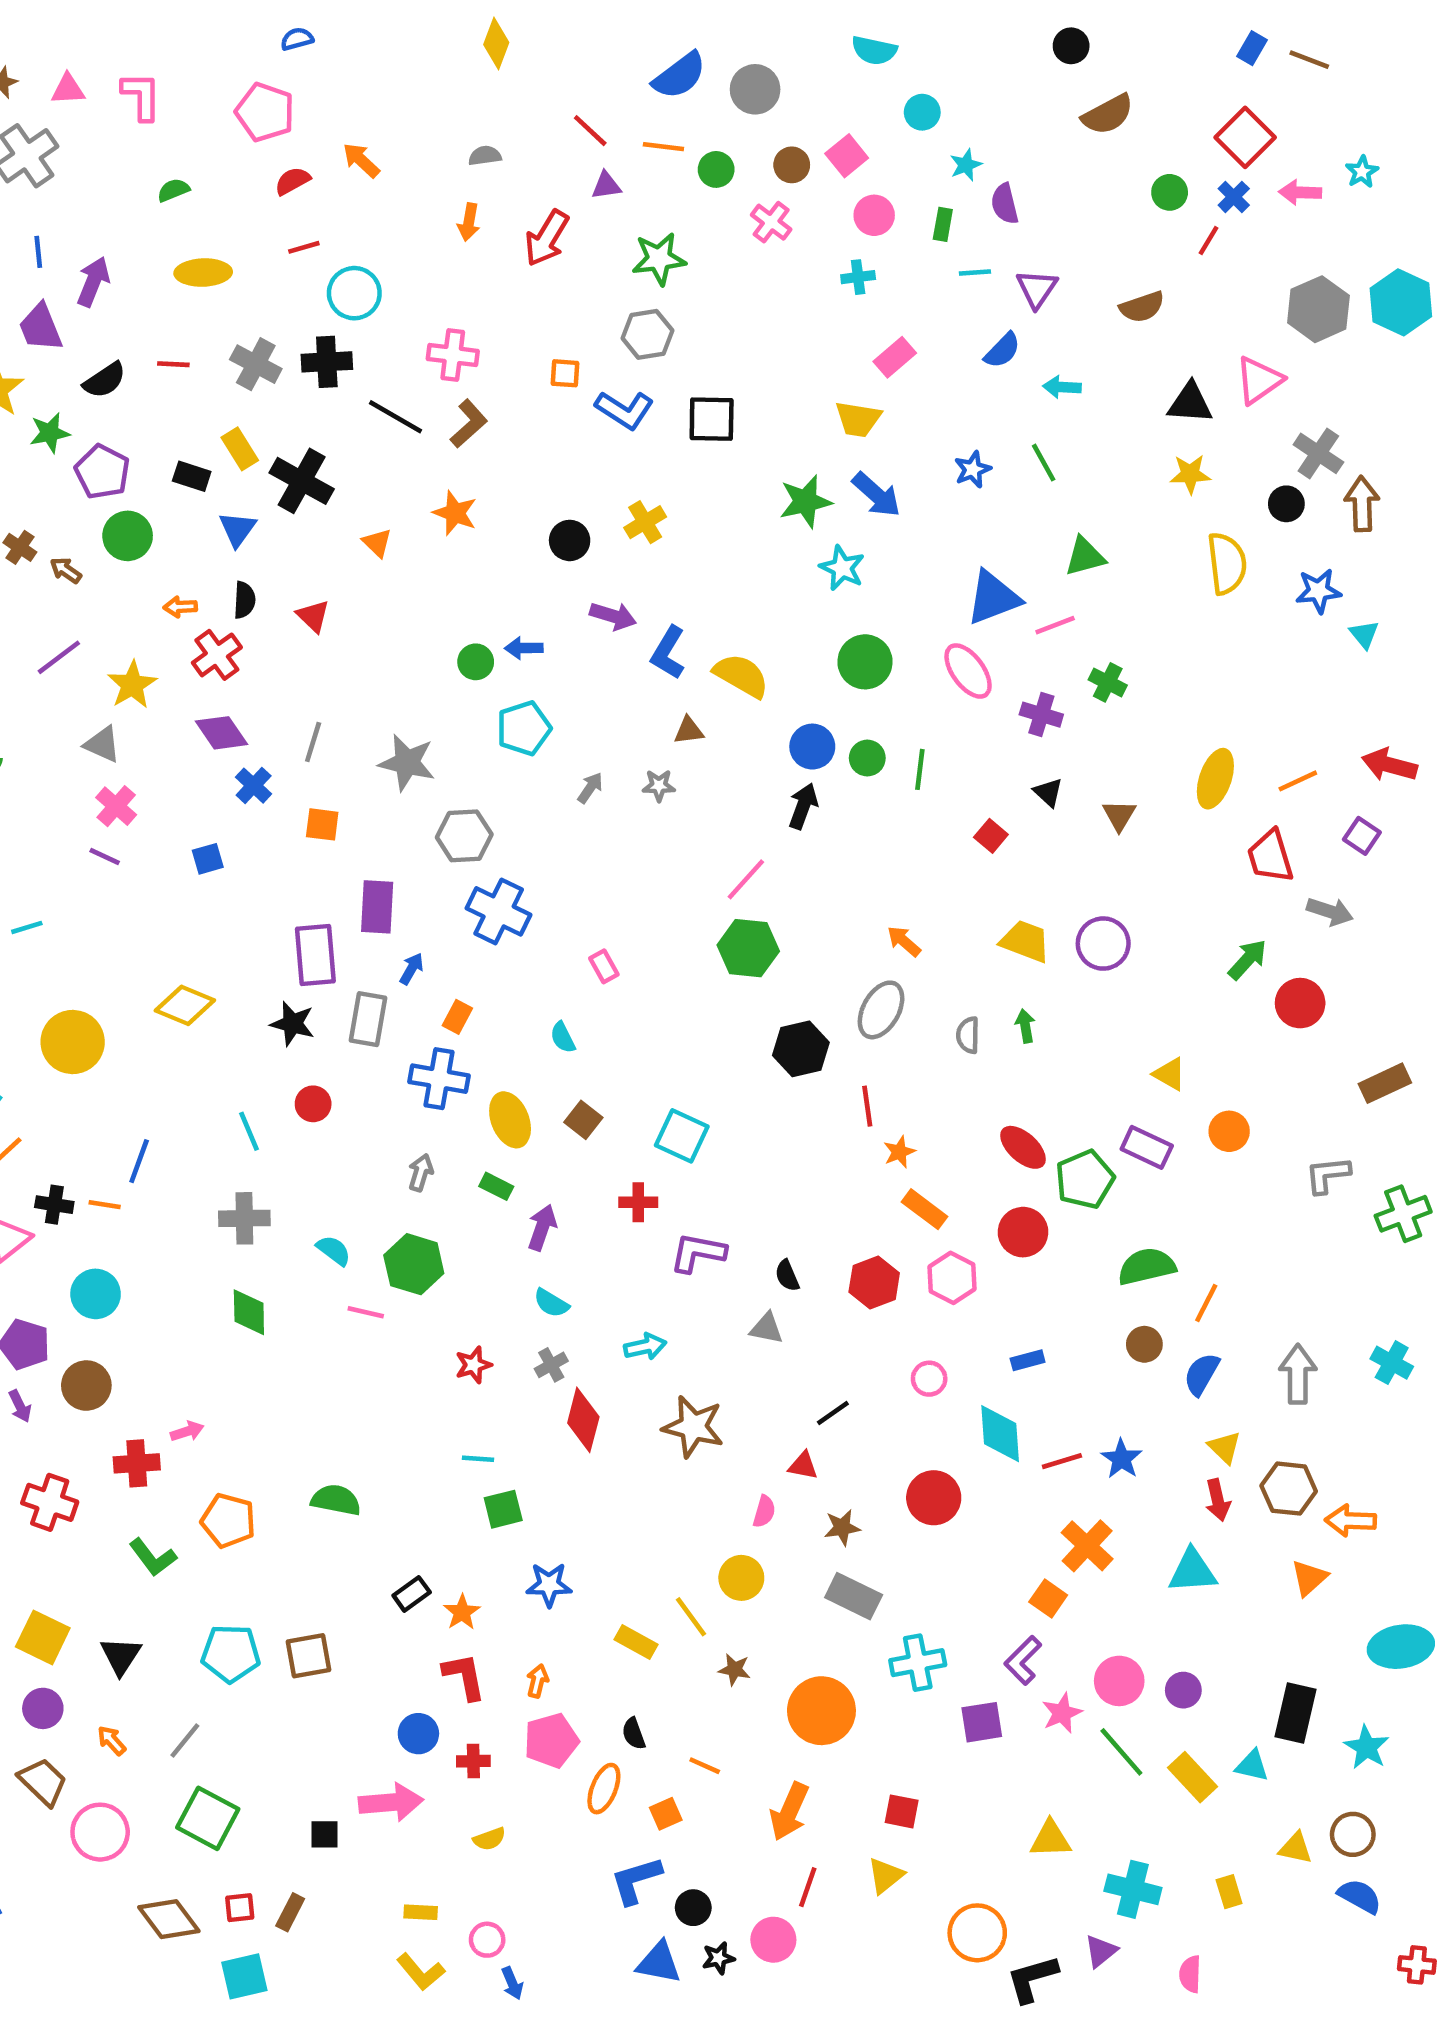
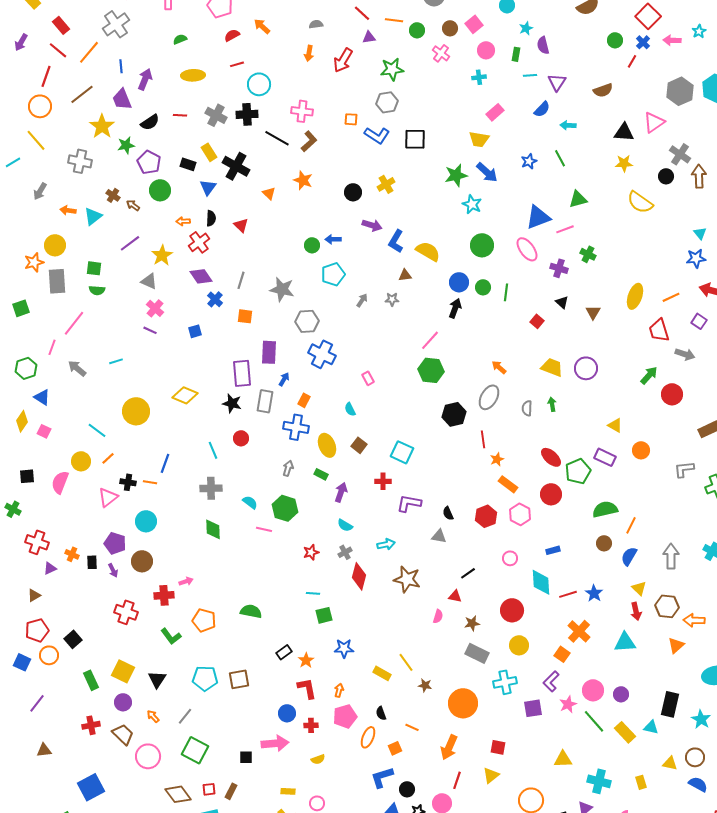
yellow semicircle: (1227, 563) -> (640, 202), turned 132
blue star: (1318, 591) -> (696, 258), moved
yellow circle: (741, 1578) -> (519, 645), moved

